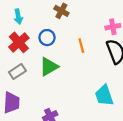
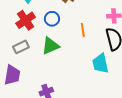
cyan trapezoid: (104, 95) -> (100, 64), moved

